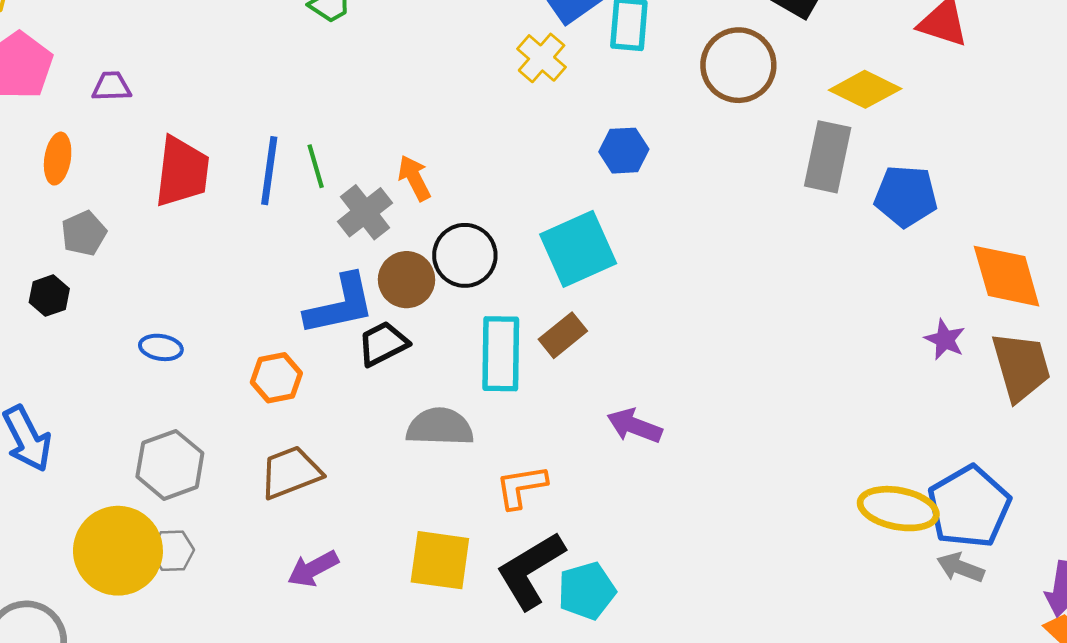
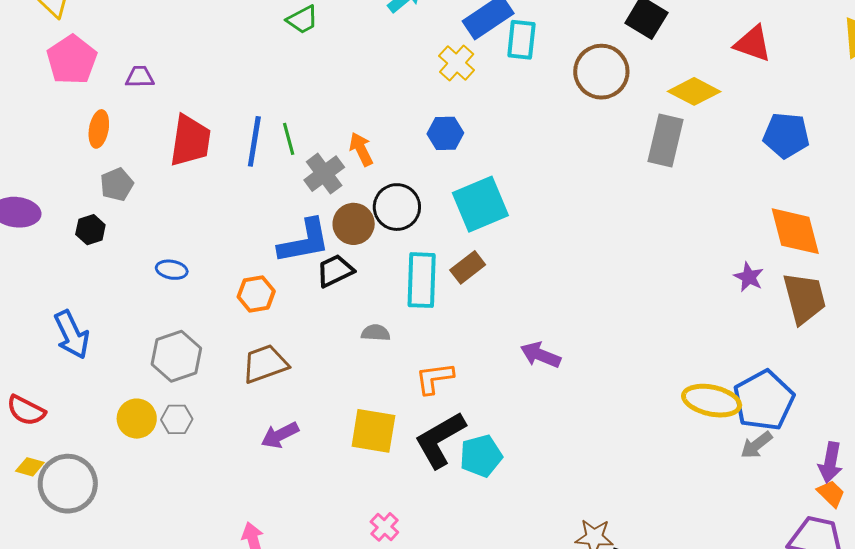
blue hexagon: (624, 151) -> (445, 133), moved
blue pentagon: (906, 196) -> (786, 135), moved
purple arrow: (634, 426) -> (540, 355), moved
gray semicircle: (440, 427) -> (376, 333), size x0.6
yellow circle: (118, 551) -> (137, 419), size x0.6
gray arrow: (961, 568) -> (756, 445), turned -60

